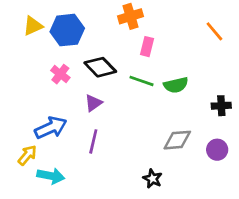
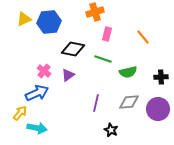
orange line: (214, 31) -> (143, 37), moved
black diamond: (100, 67) -> (73, 49), turned -35
pink cross: (60, 74) -> (44, 71), moved
green semicircle: (176, 85) -> (128, 72), moved
purple line: (93, 141) -> (96, 103), moved
purple circle: (217, 150) -> (158, 109), size x1.5

